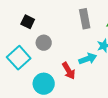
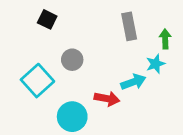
black square: (28, 22) -> (47, 19), moved
red arrow: (69, 71) -> (107, 99), turned -48

